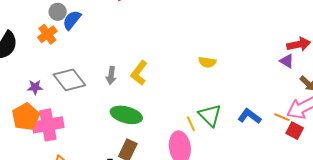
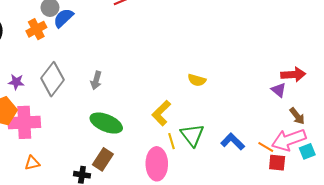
yellow L-shape: (139, 73) -> (161, 113), moved
gray diamond: (69, 80) -> (53, 79), turned 68
red square: (295, 131) -> (277, 163), turned -30

